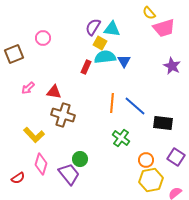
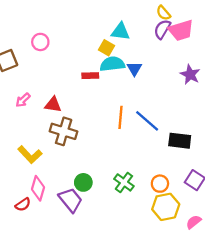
purple semicircle: (93, 27) -> (162, 29), moved
red rectangle: (86, 67) -> (90, 76), turned 64
green cross: (121, 138) -> (124, 182), moved
red semicircle: (18, 178) -> (23, 205), moved

